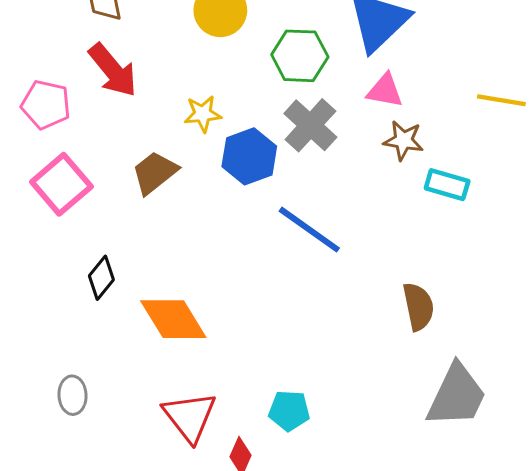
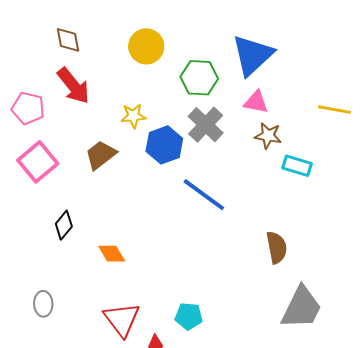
orange diamond: (173, 319) -> (112, 254), size x0.6

